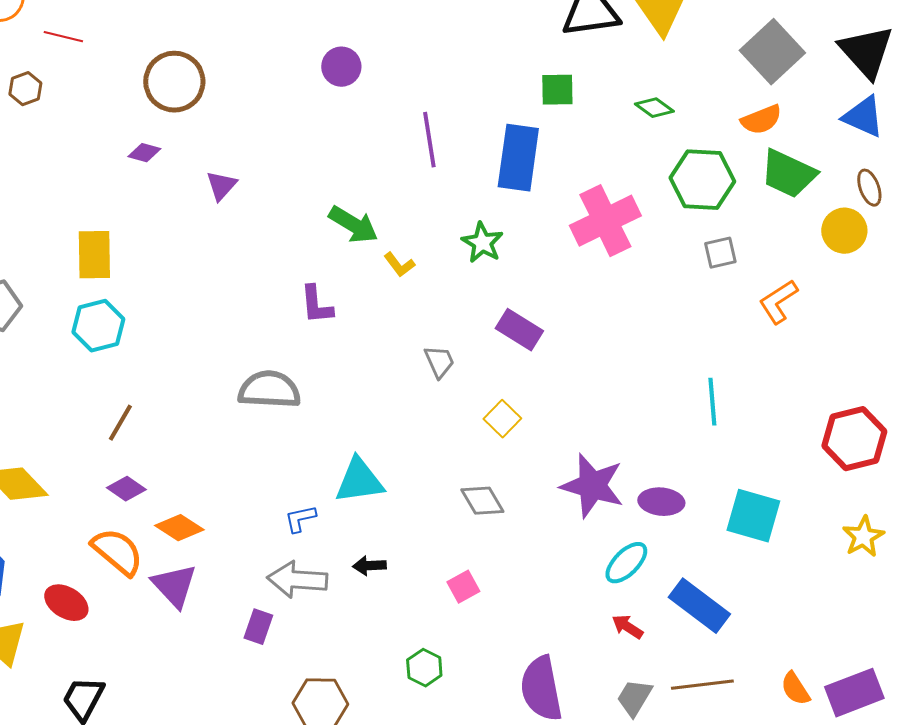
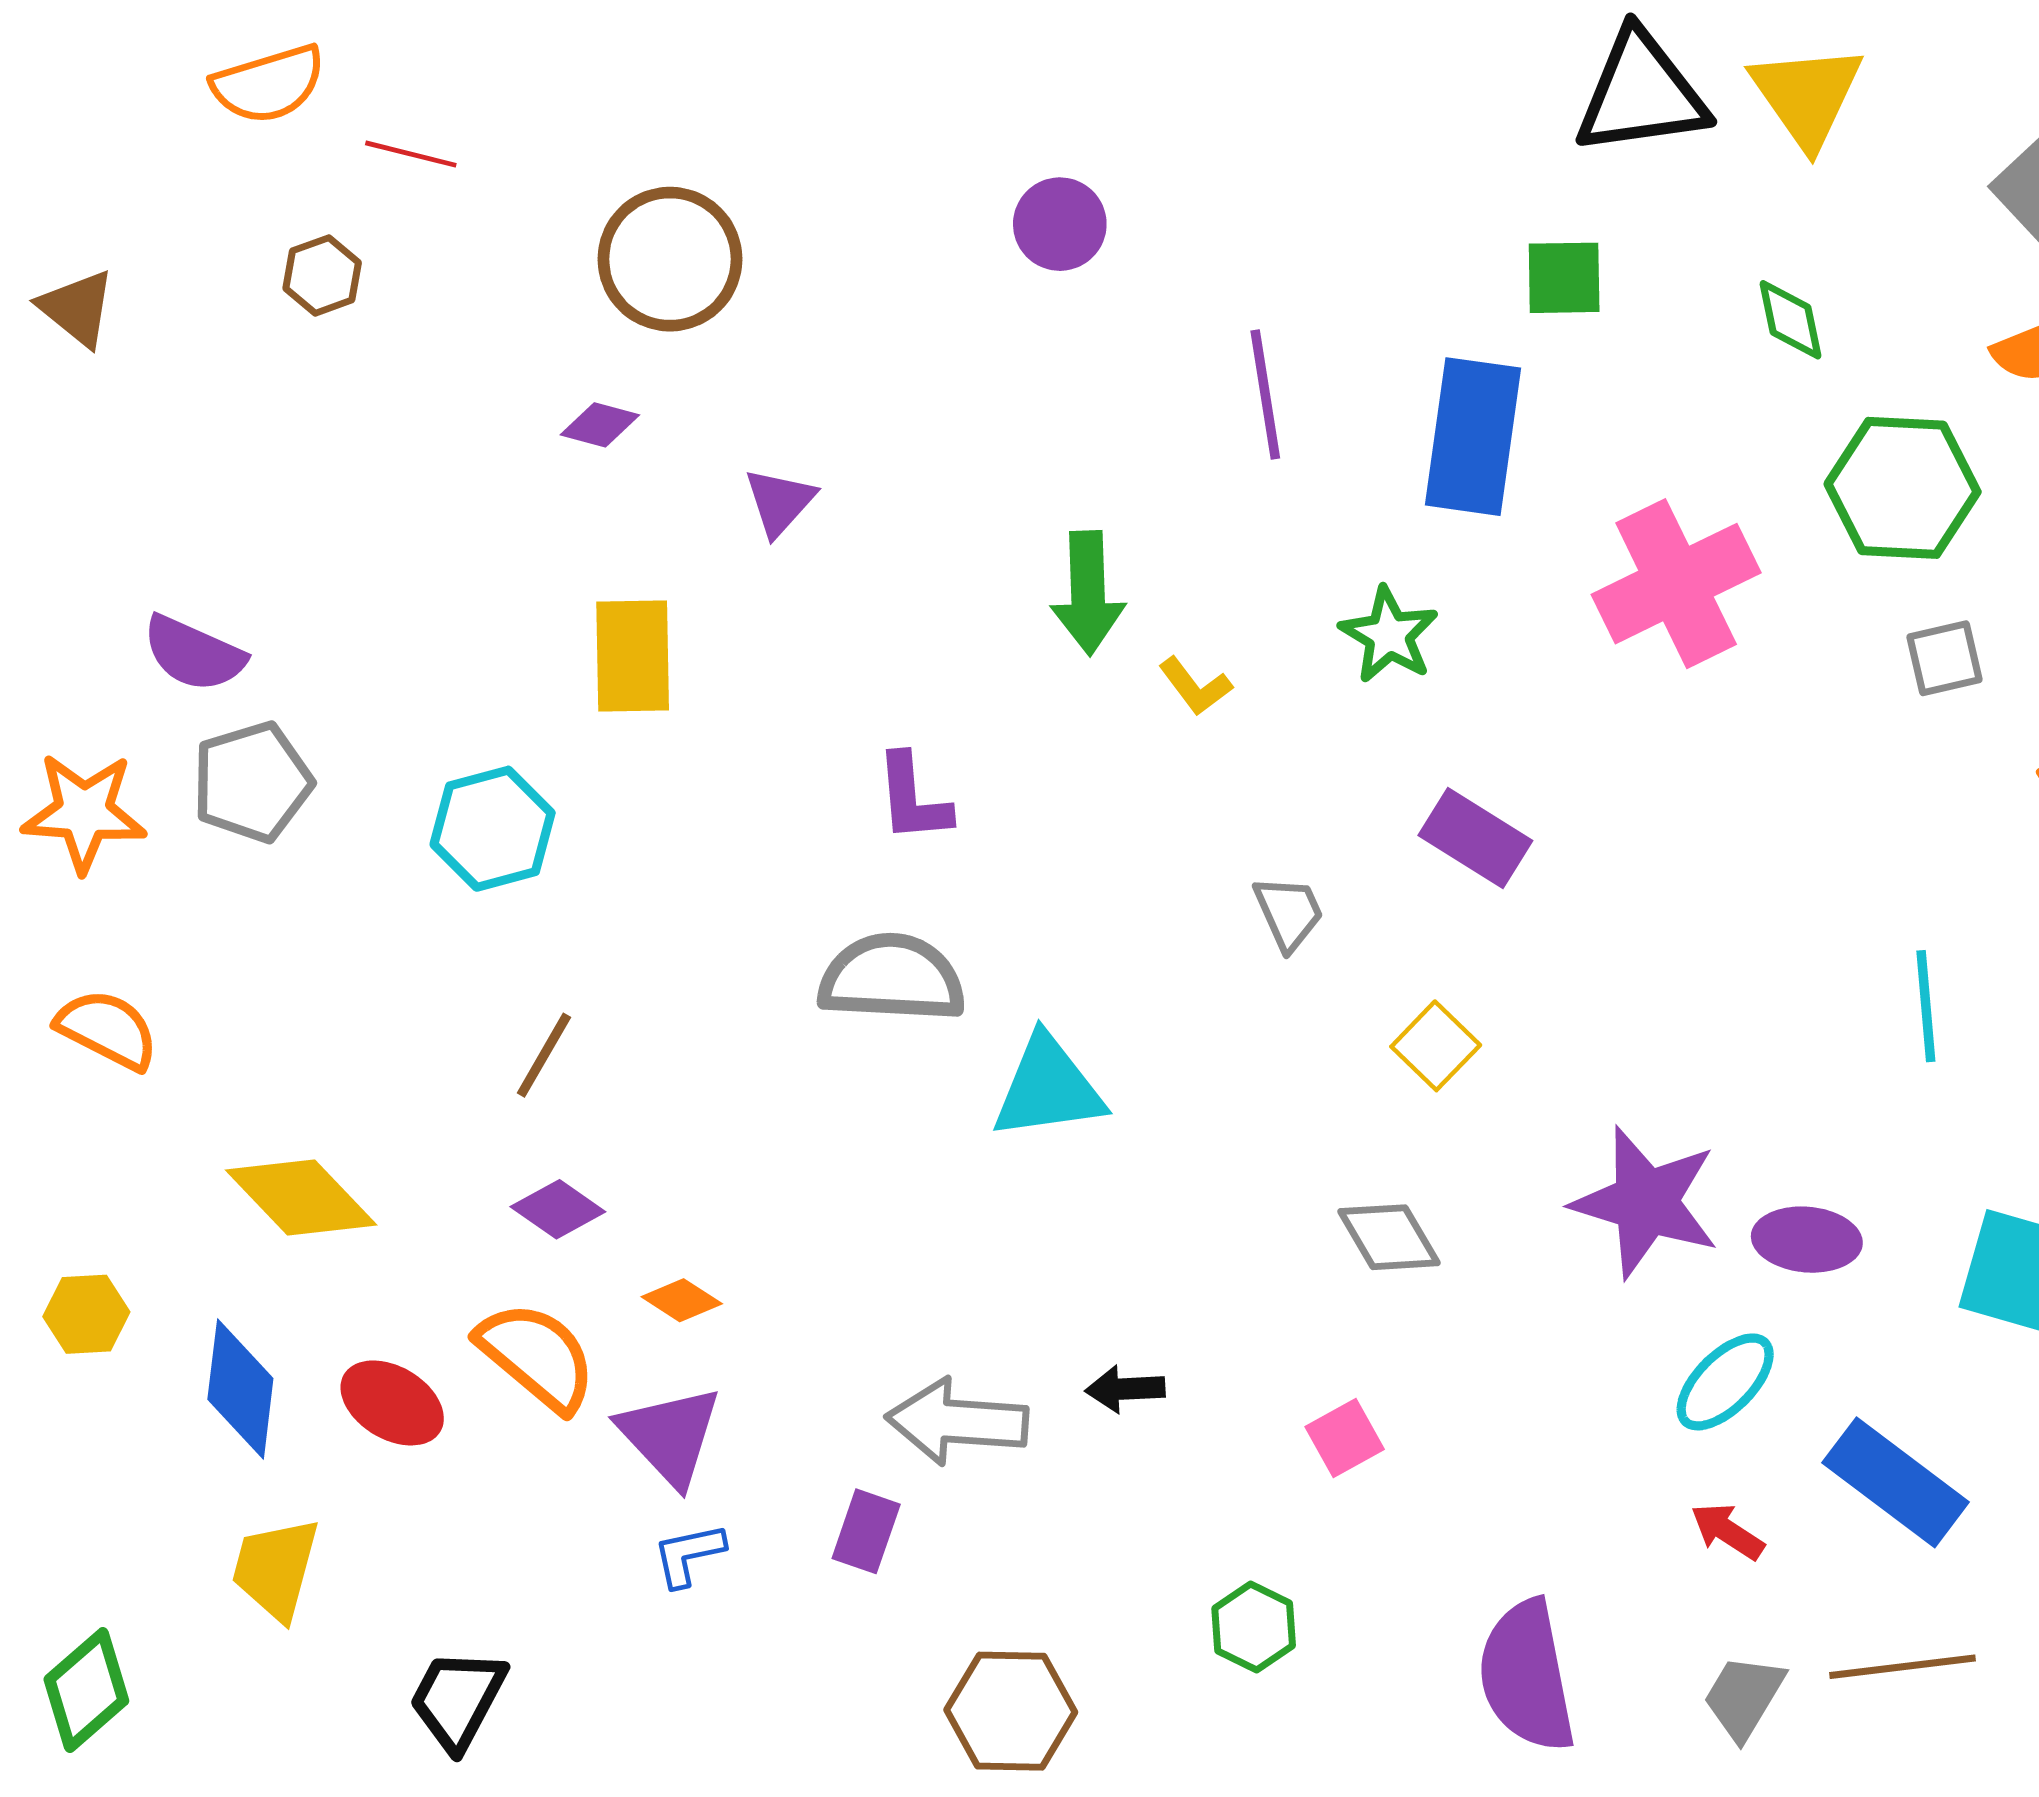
green diamond: (654, 108) -> (1790, 320), turned 42
green arrow: (353, 225) -> (1088, 593), turned 57
yellow rectangle: (94, 255) -> (633, 656), moved
purple L-shape: (316, 305) -> (913, 798), moved
cyan triangle: (359, 481) -> (1048, 1088), moved
blue L-shape: (300, 519) -> (689, 1555), moved
orange diamond: (179, 528) -> (682, 1300), size x0.7
red ellipse: (66, 603) -> (392, 1403), moved

